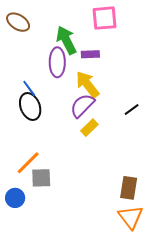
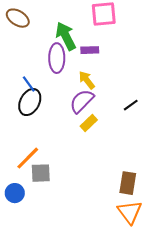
yellow arrow: (87, 84) -> (87, 80), size x0.7
black ellipse: (30, 107) -> (30, 102), turned 48

